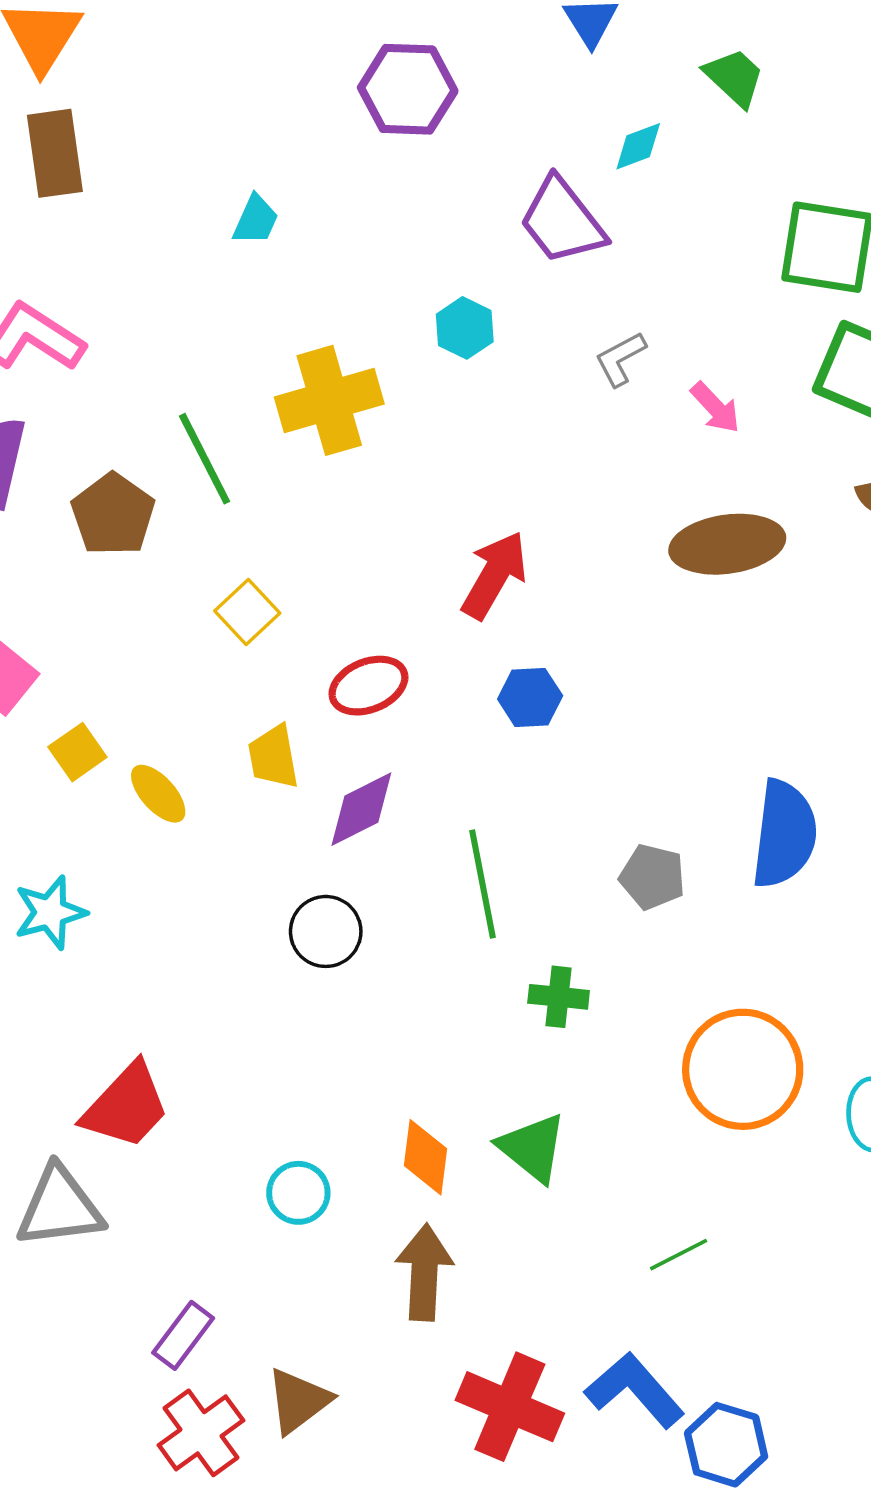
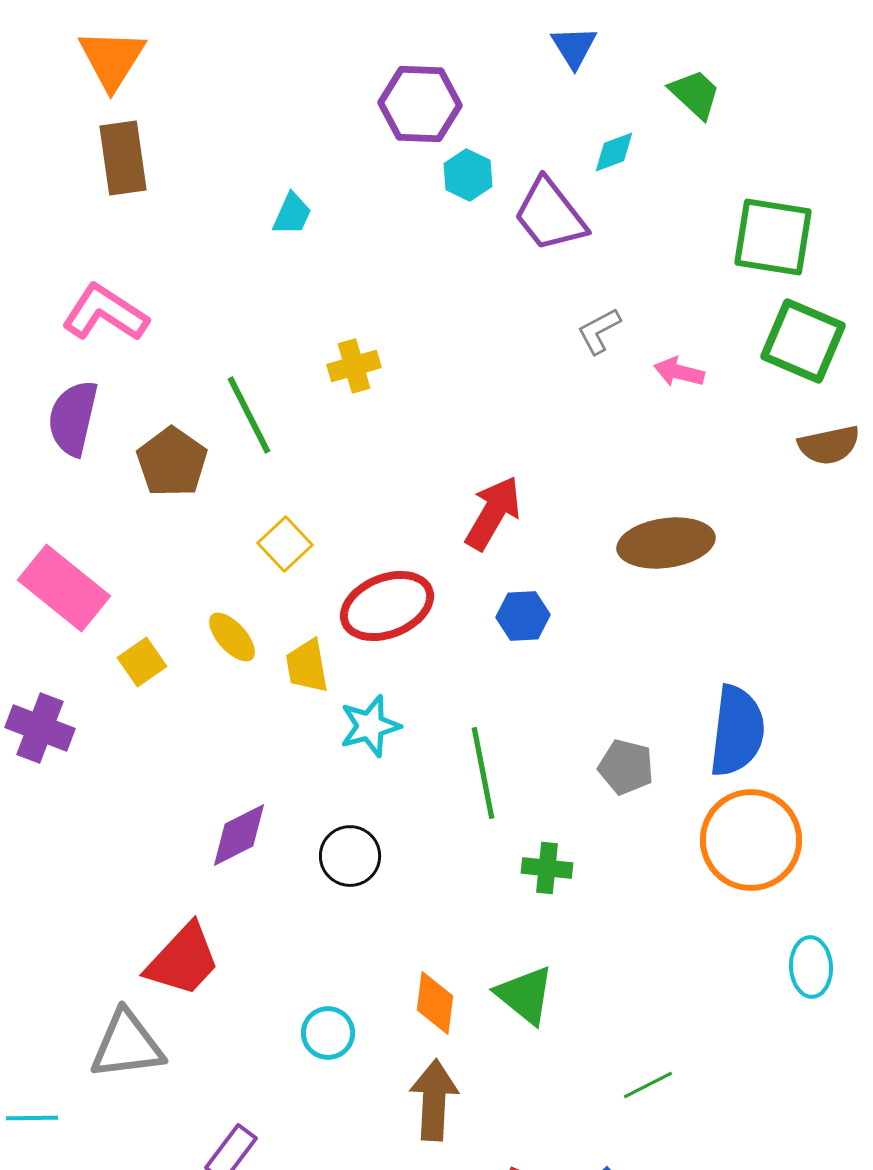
cyan hexagon: (465, 328) -> (468, 175), moved
yellow cross: (329, 400) -> (354, 366), size x0.6
pink arrow: (715, 408) -> (679, 372), turned 147
brown ellipse: (727, 544) -> (666, 543), moved
red ellipse: (368, 686) -> (387, 606), size x1.4
yellow ellipse: (158, 794) -> (232, 637), moved
purple diamond: (361, 809) -> (239, 835), moved
cyan star: (50, 912) -> (370, 726), moved
black circle: (326, 931) -> (350, 856), moved
orange circle: (743, 1069) -> (751, 840), moved

